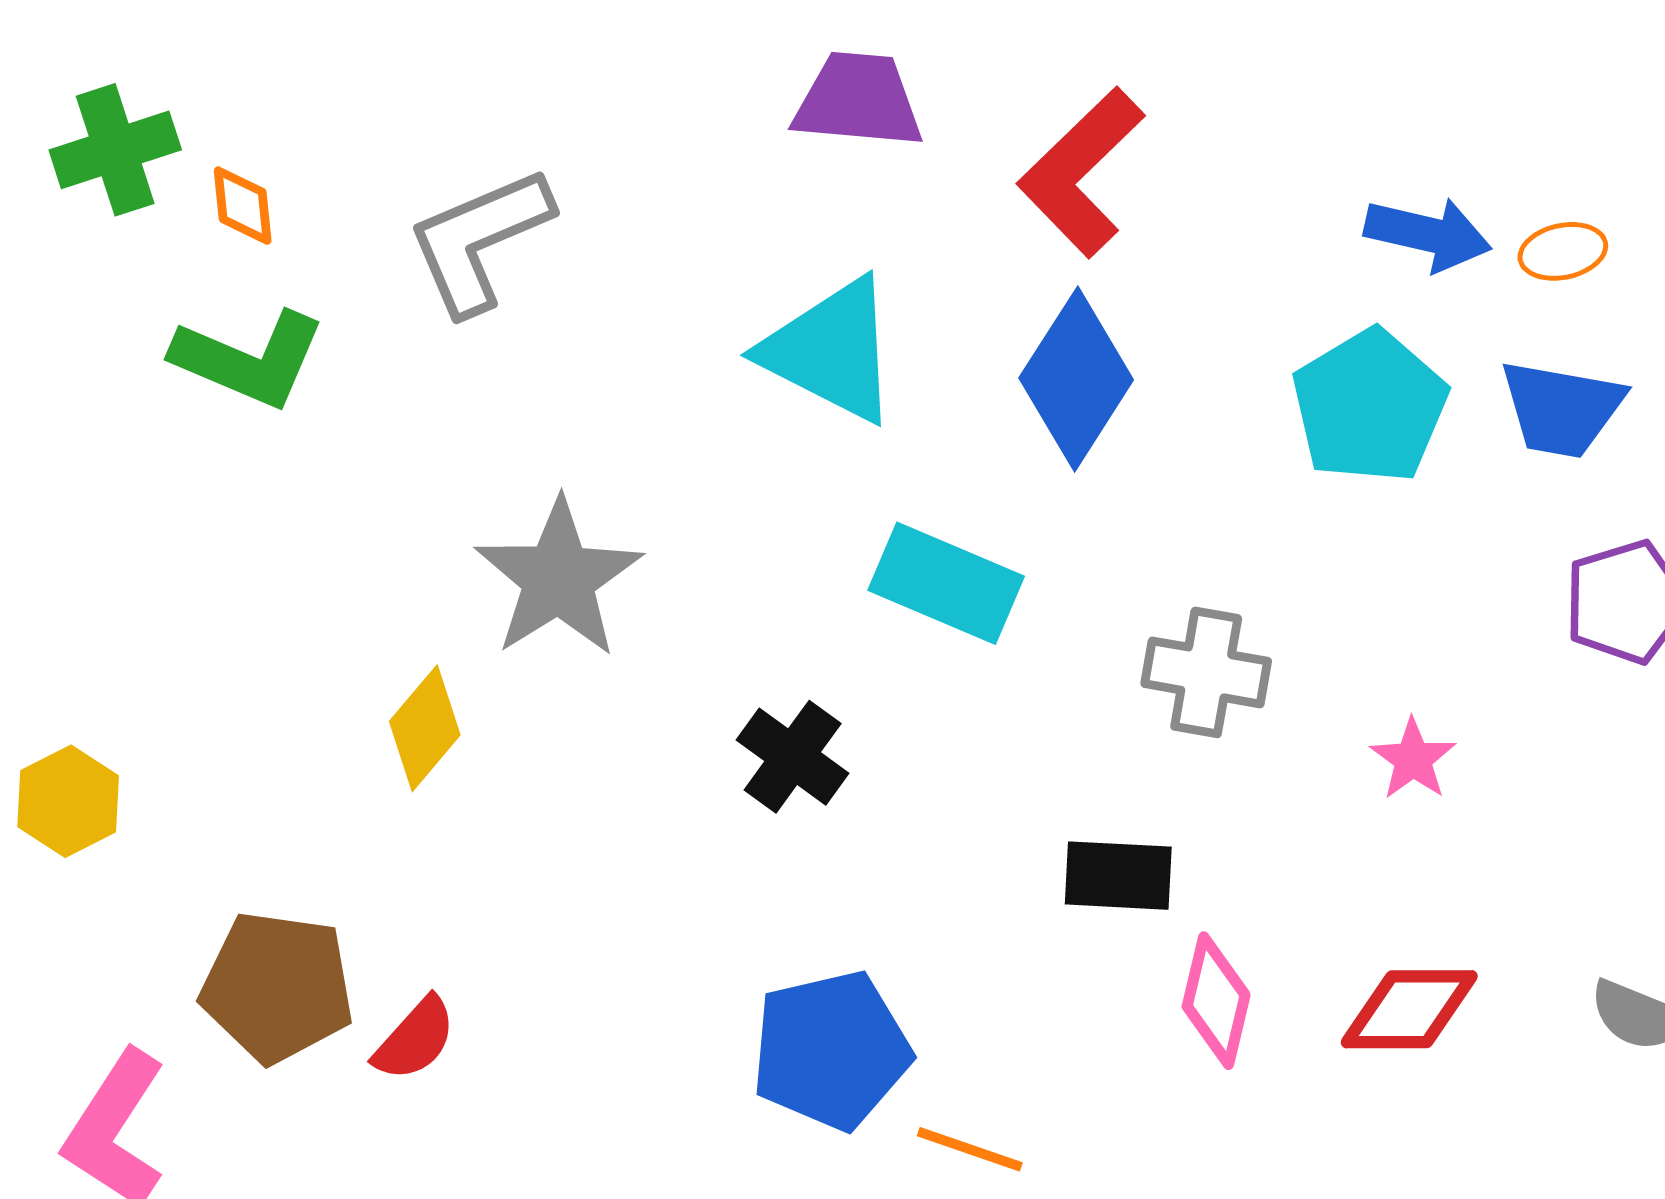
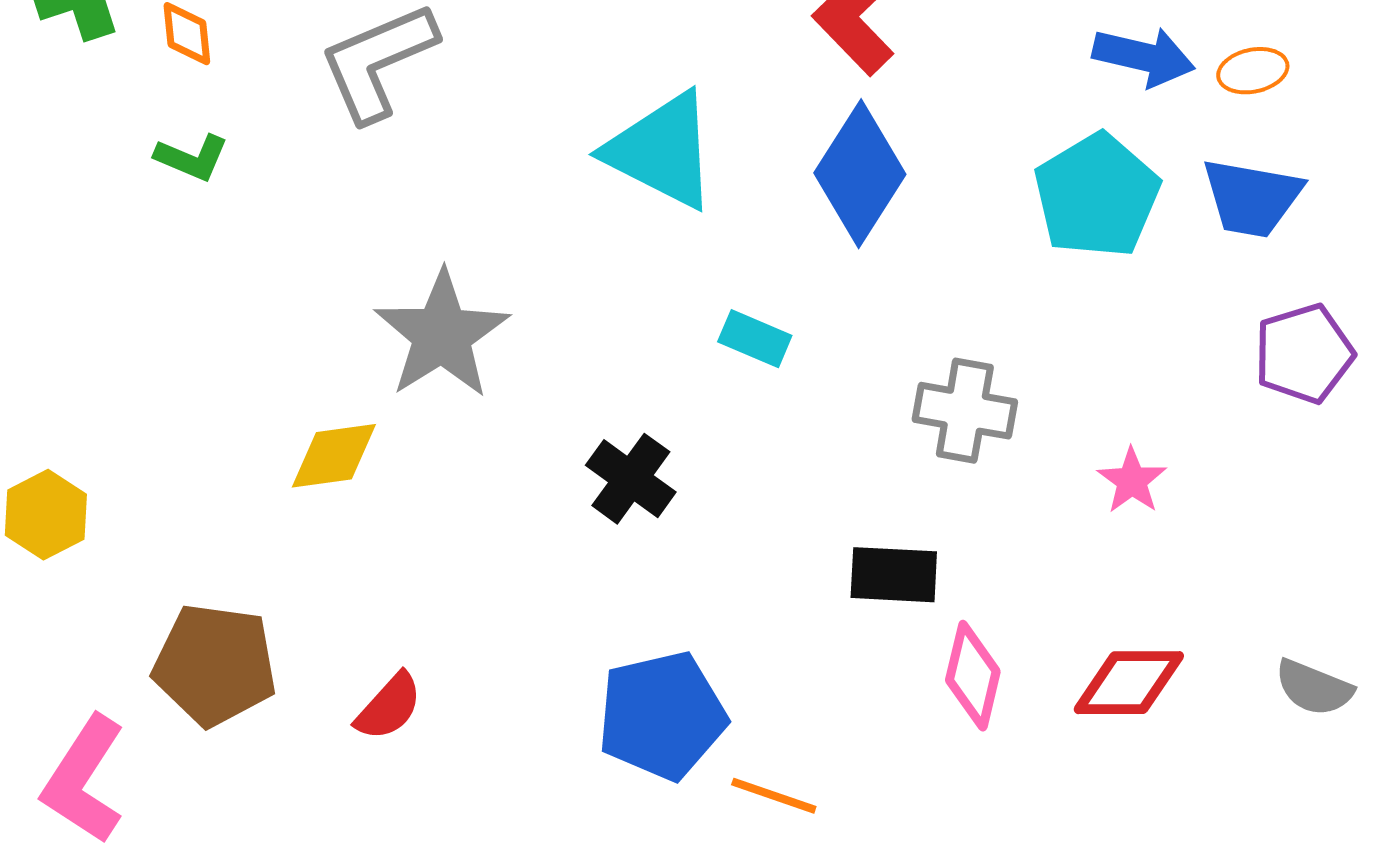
green L-shape: (249, 359) -> (192, 158), size x0.6
cyan rectangle: (946, 583) -> (755, 339), size x0.6
yellow diamond: (425, 728) -> (334, 456), turned 42
red semicircle: (415, 1039) -> (389, 707), moved

